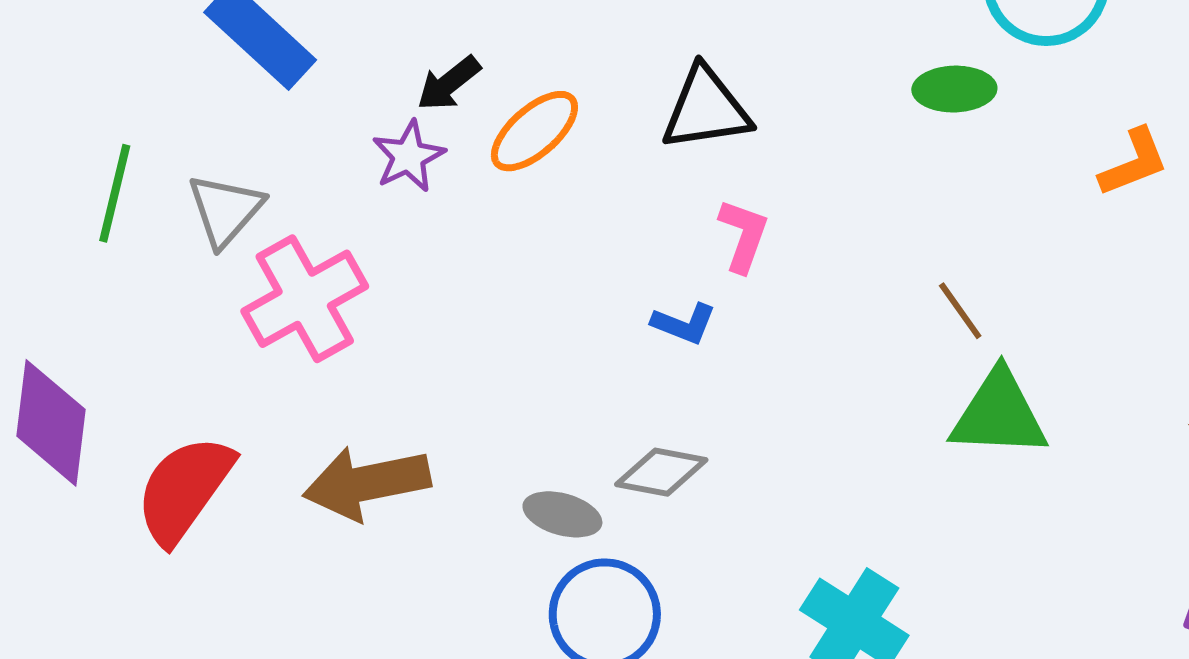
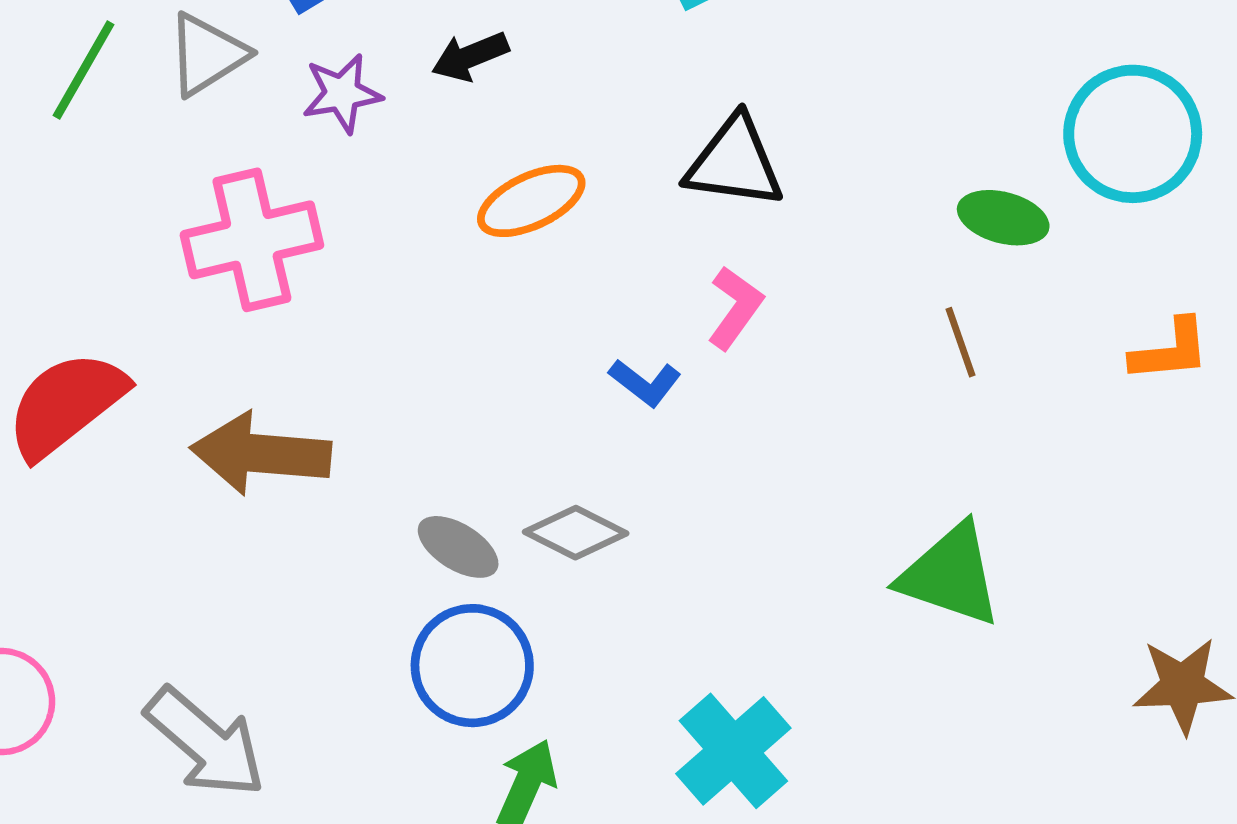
orange ellipse: (534, 131) -> (531, 201), moved
purple star: (409, 156) -> (342, 93), moved
gray triangle: (225, 210) -> (207, 54), moved
brown line: (960, 311) -> (960, 342), moved

